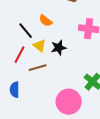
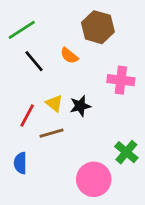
orange semicircle: (46, 21) -> (69, 56), moved
black line: (26, 31) -> (34, 61), moved

